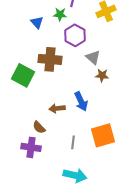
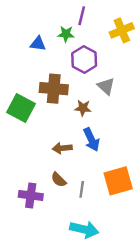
blue triangle: (37, 22) -> (38, 44), turned -40
brown star: (102, 75) -> (83, 108), moved
brown semicircle: (39, 127) -> (59, 180), moved

